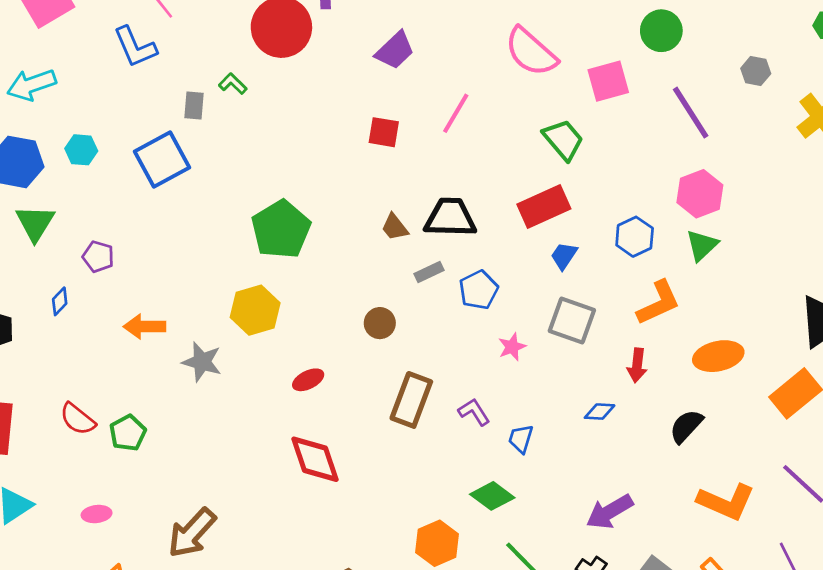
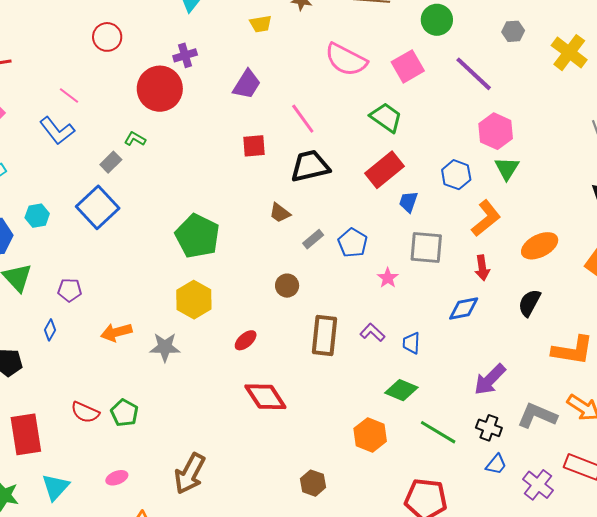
gray rectangle: (194, 105) -> (111, 162), turned 55
pink line: (456, 113) -> (303, 119), turned -52
black trapezoid: (450, 218) -> (310, 166), moved
blue diamond: (600, 412) -> (464, 309), size x1.4

